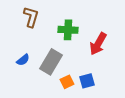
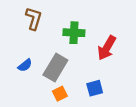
orange square: (67, 82) -> (60, 94), moved

